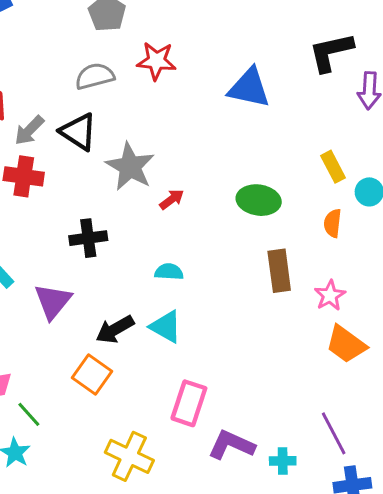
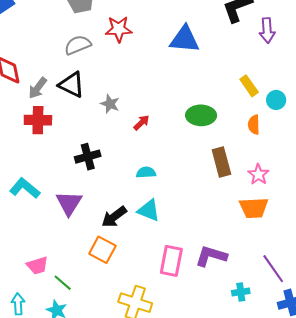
gray star: (130, 167) -> (110, 104), size x0.6
orange trapezoid: (346, 344) -> (254, 208), moved, turned -32
purple L-shape: (231, 445) -> (211, 256), moved

